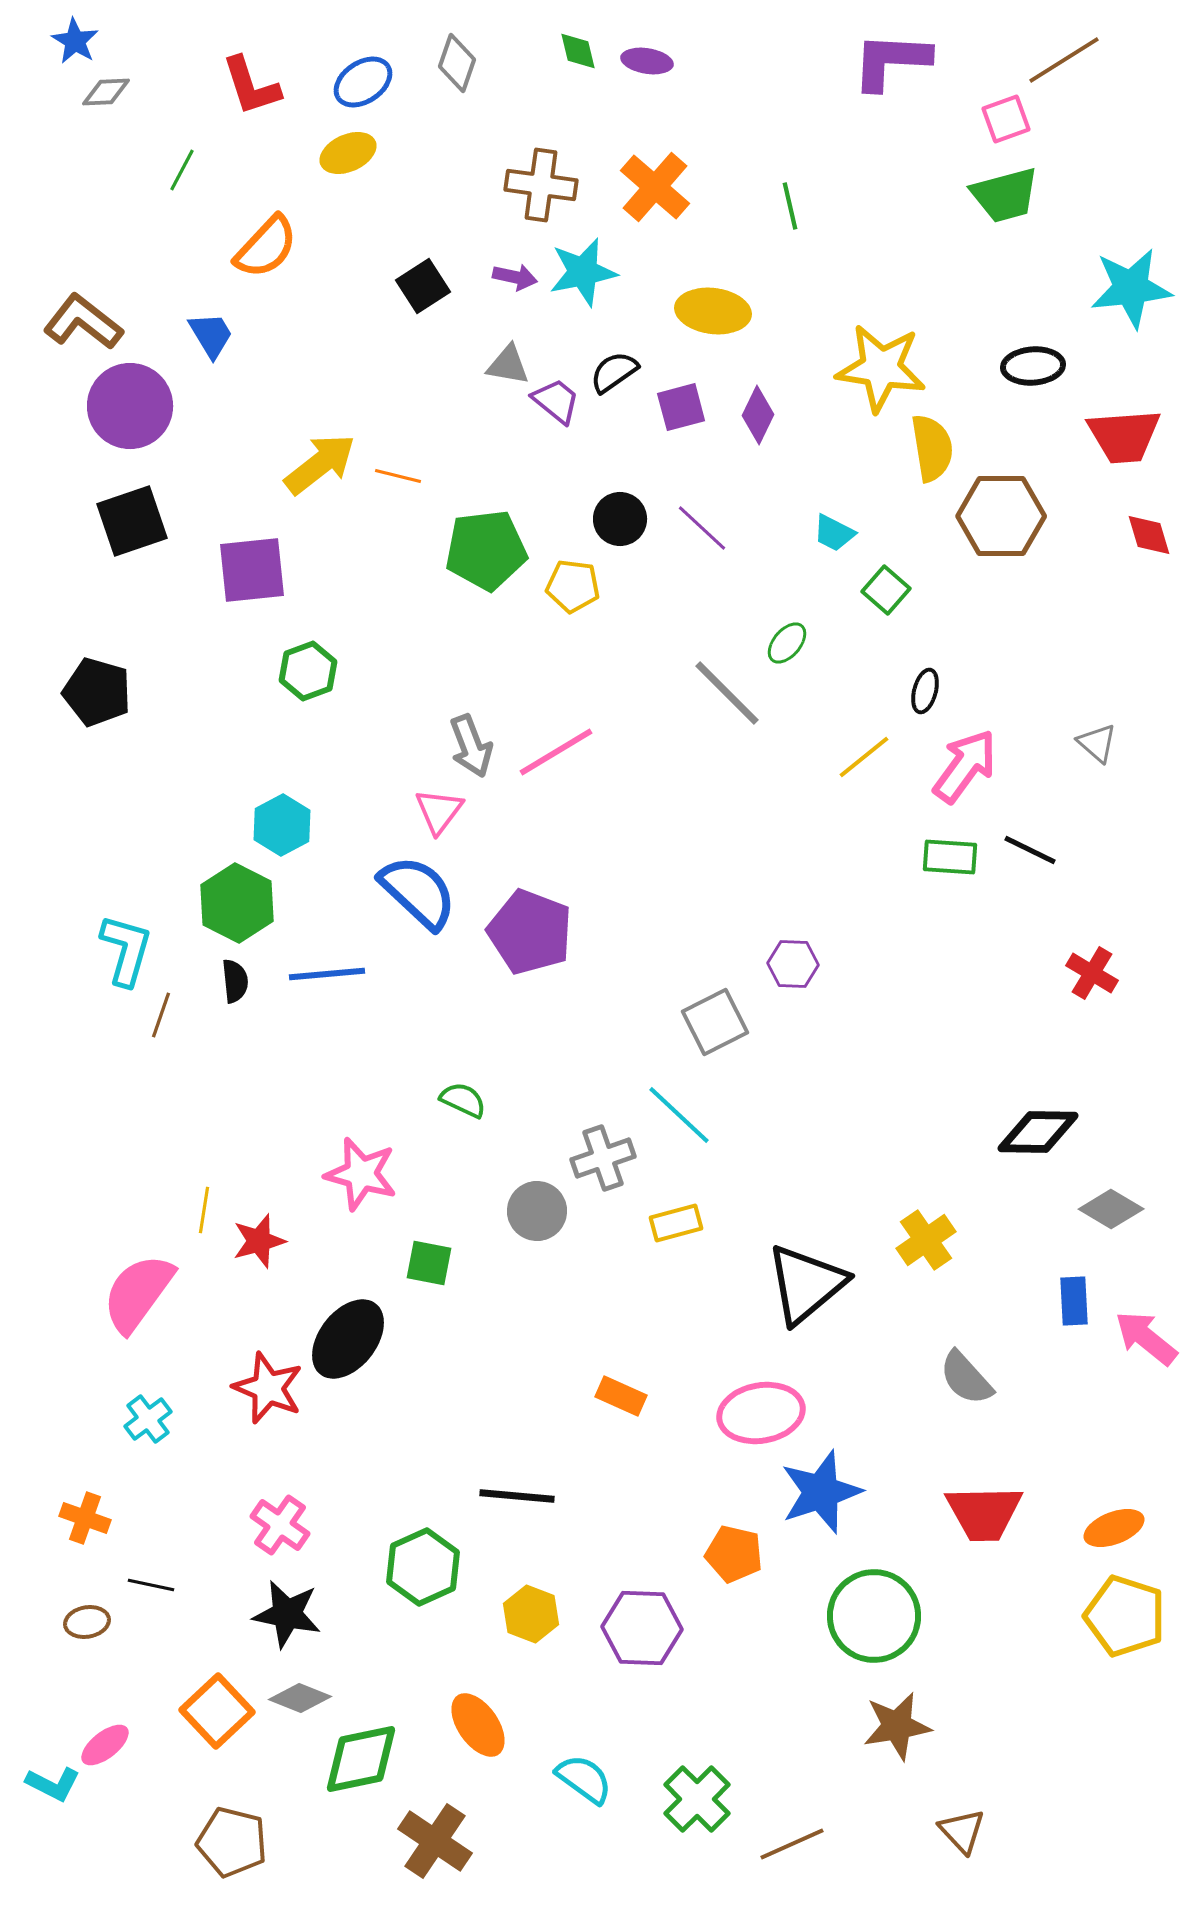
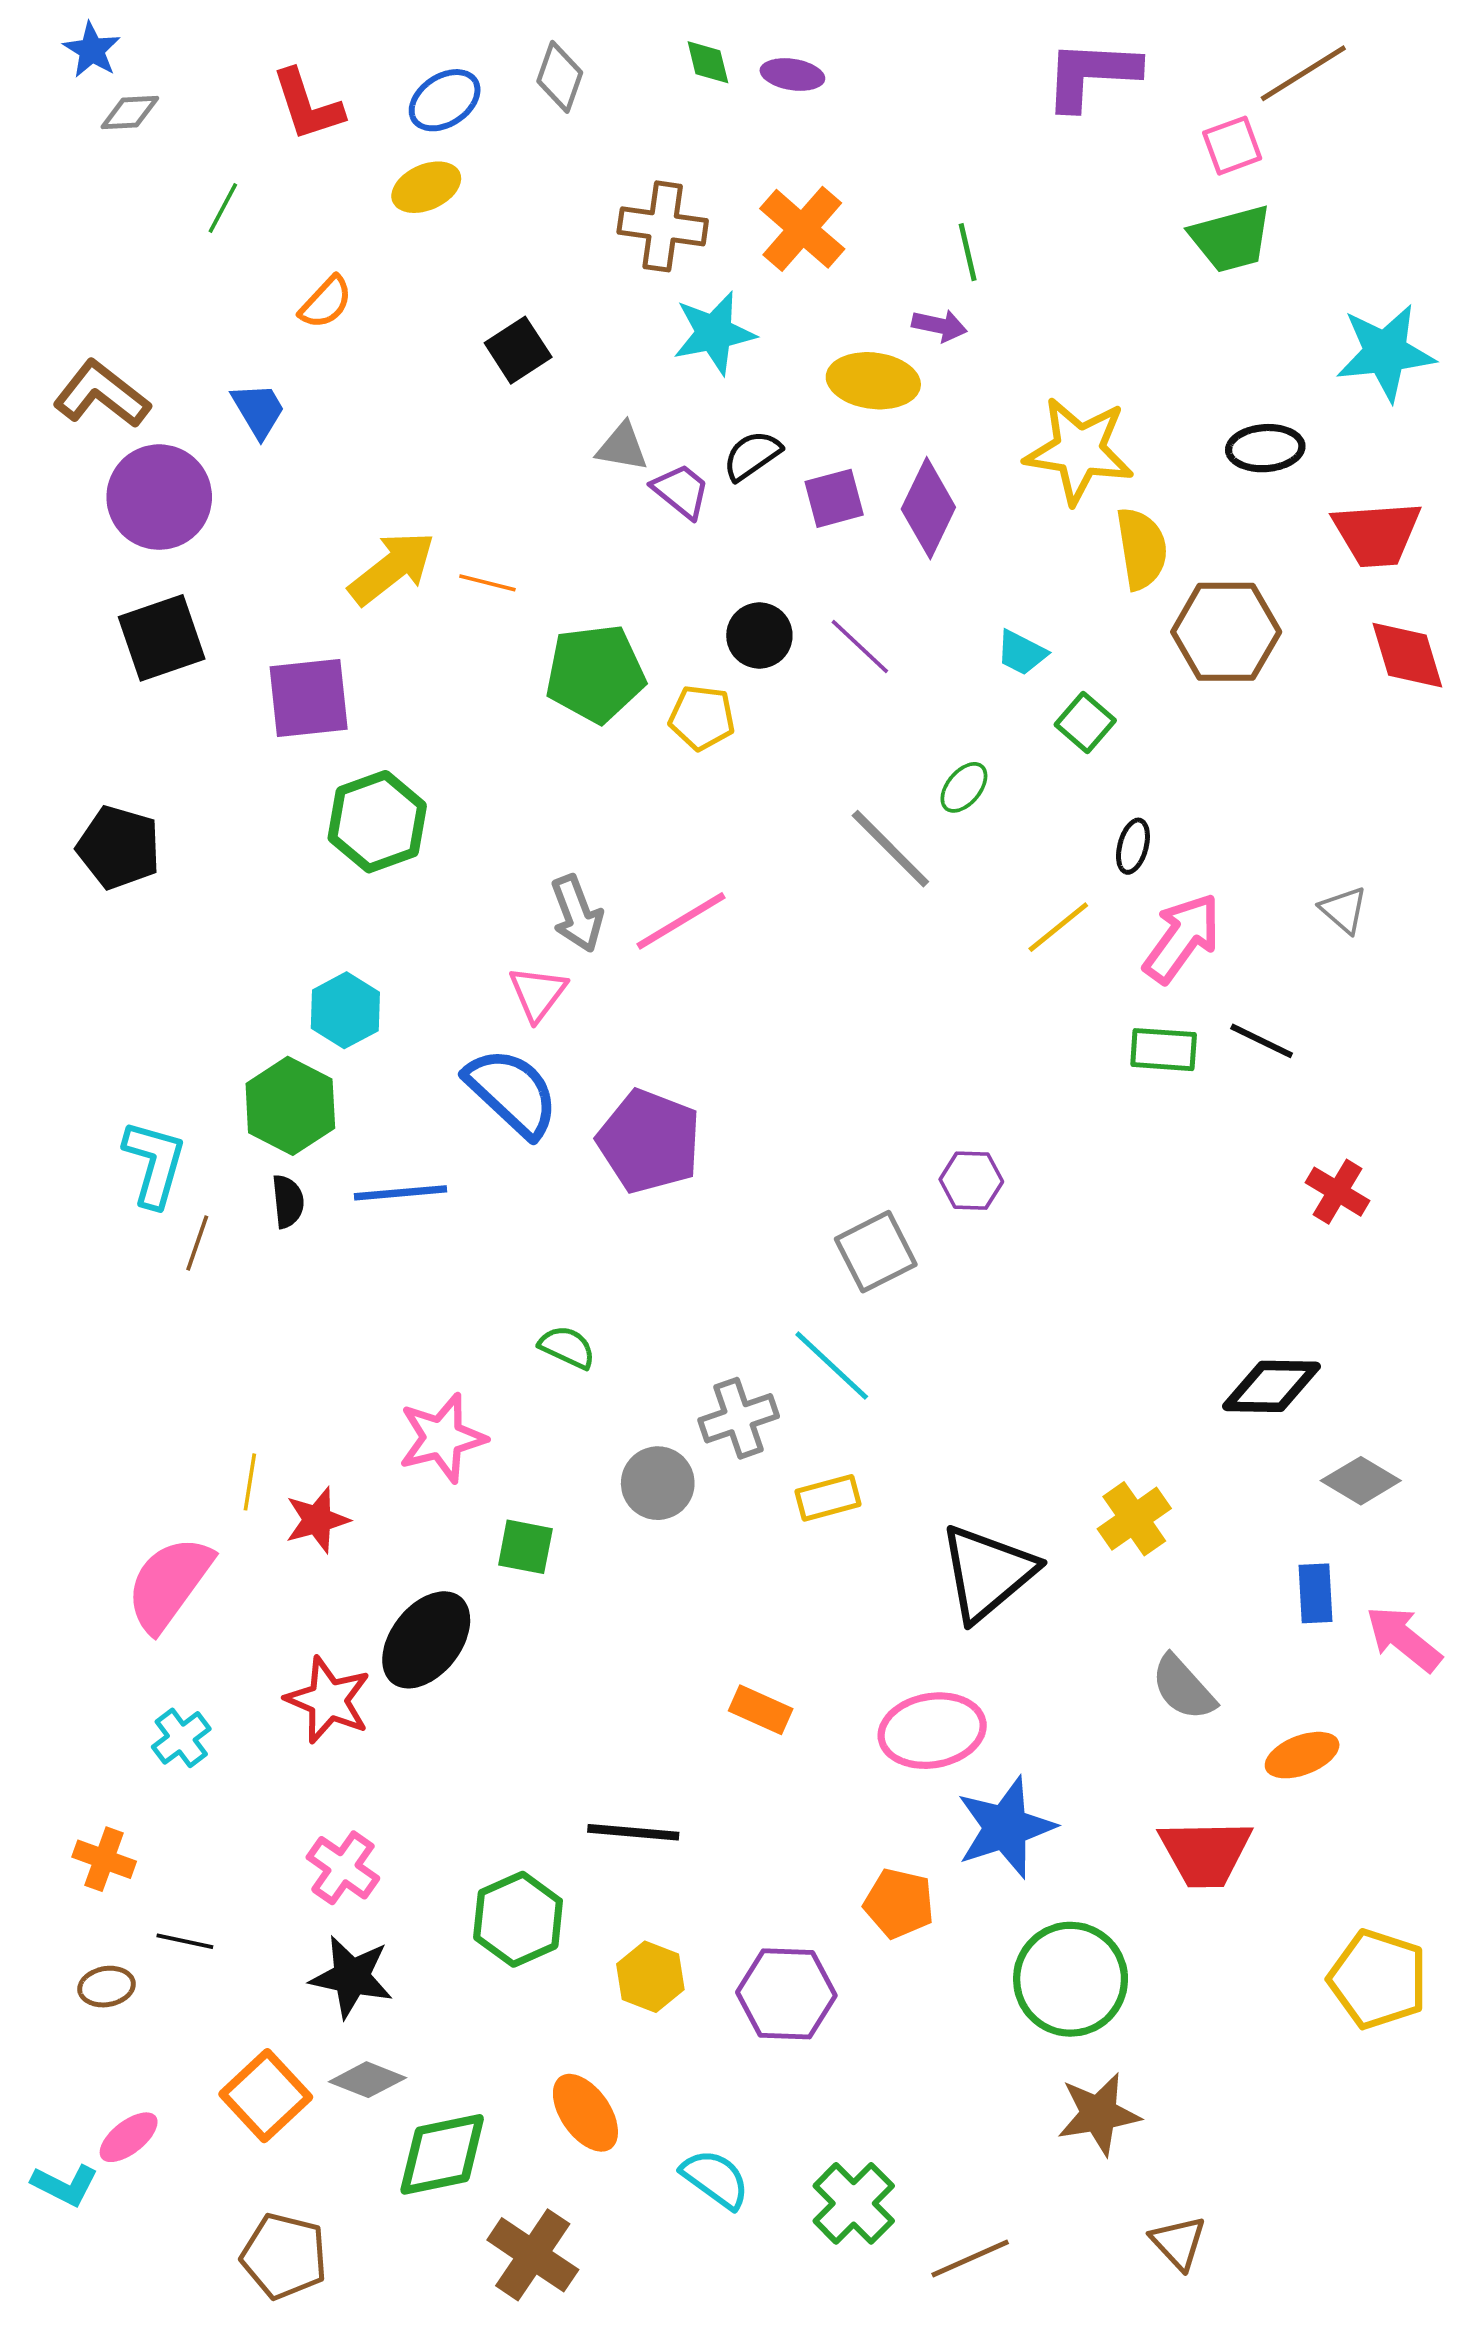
orange semicircle: (266, 247) -> (326, 302), size x0.7
purple arrow: (515, 277) -> (939, 326), moved
purple diamond: (758, 415) -> (928, 508), size x1.4
red diamond: (1149, 535) -> (1407, 655), size x1.4
green hexagon: (308, 671) -> (377, 822), size x1.4
pink star: (361, 1174) -> (442, 1438), turned -30
orange ellipse: (1114, 1528) -> (1302, 1755), moved

